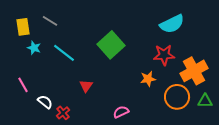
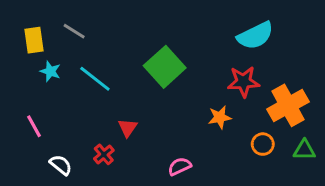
orange circle: (177, 97) -> (263, 144), size x0.6
white semicircle: (45, 102) -> (61, 165), moved
red cross: (63, 113) -> (104, 154), moved

